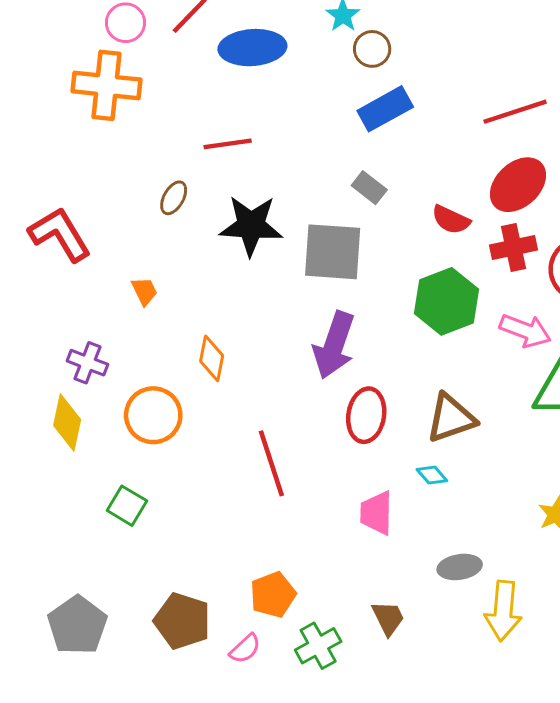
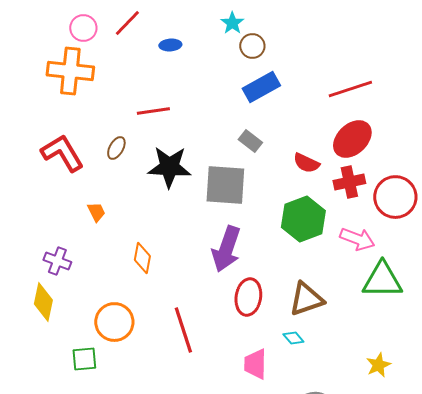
blue ellipse: (252, 48) -> (170, 45), size x0.5
red L-shape: (60, 234) -> (62, 153), moved
orange circle: (153, 415) -> (114, 322), moved
green square: (127, 506) -> (84, 359), turned -36

